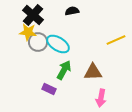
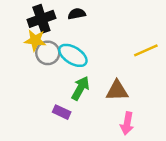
black semicircle: (72, 11) -> (77, 14), moved
black cross: (33, 15) -> (41, 19), turned 30

